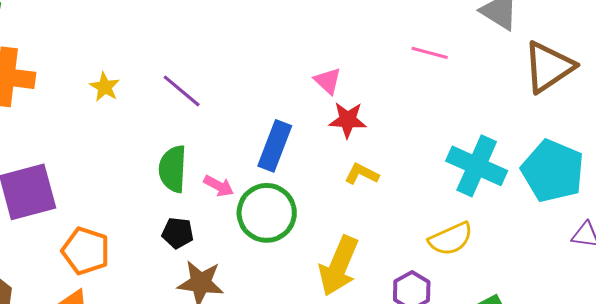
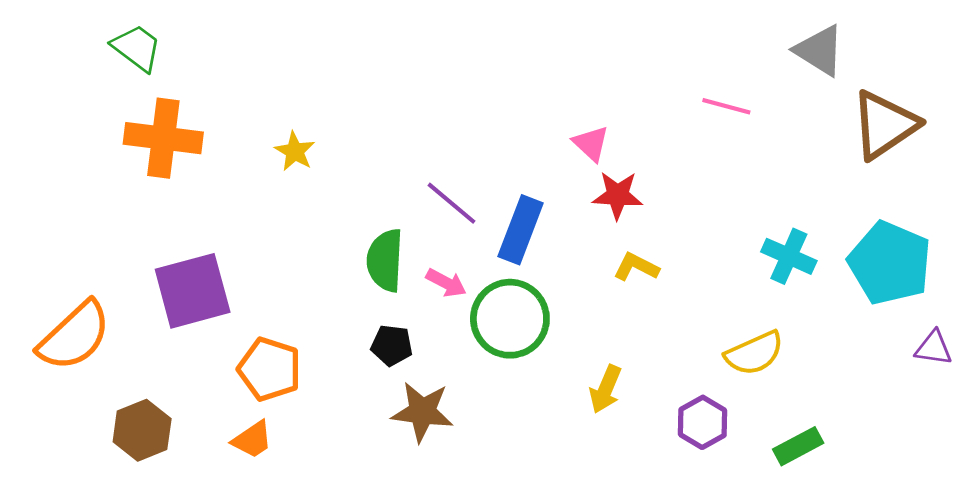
purple line: (182, 91) -> (452, 203), moved
cyan cross: (477, 166) -> (789, 256), size x0.7
yellow arrow: (339, 266) -> (606, 389), size x0.6

